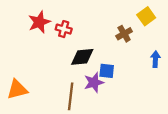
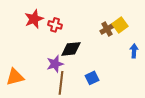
yellow square: (146, 16) -> (120, 25), moved
blue square: (107, 71) -> (92, 78), moved, turned -32
purple star: (94, 82) -> (55, 64), moved

